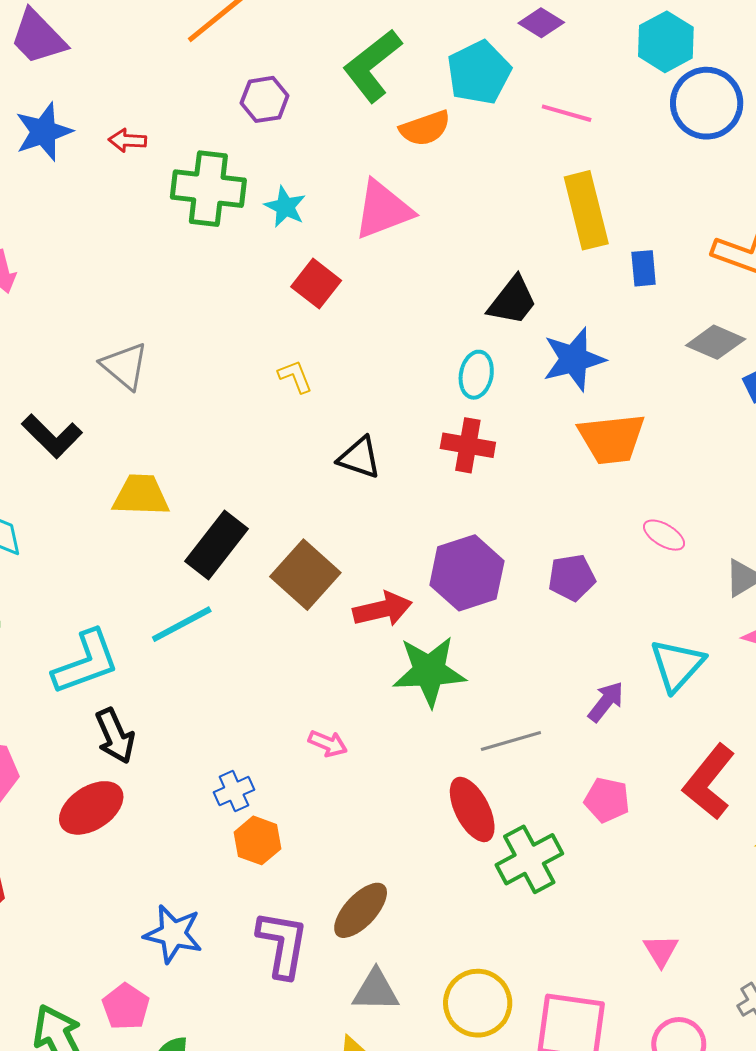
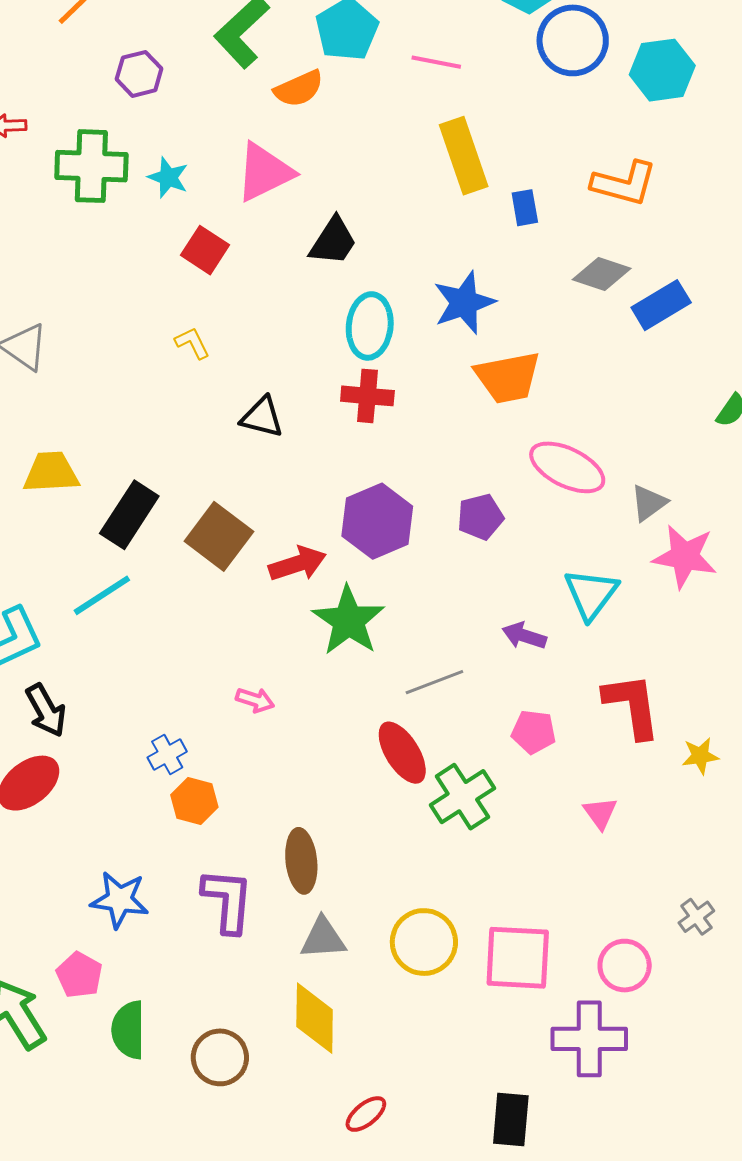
black trapezoid: (512, 301) -> (333, 241), moved
cyan ellipse: (476, 375) -> (370, 326), size x1.4
pink ellipse: (664, 535) -> (567, 467), size x1.8
green star: (429, 671) -> (349, 621), turned -30
purple arrow: (606, 702) -> (524, 636), turned -105
red L-shape: (709, 782) -> (632, 706), turned 138
brown ellipse: (361, 910) -> (301, 861), turned -44
pink triangle: (661, 951) -> (600, 813), moved

